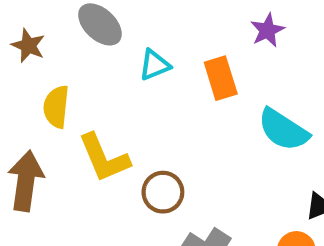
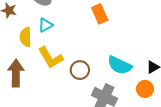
cyan triangle: (154, 65) -> (45, 25), moved
cyan semicircle: (283, 130) -> (120, 65), moved

